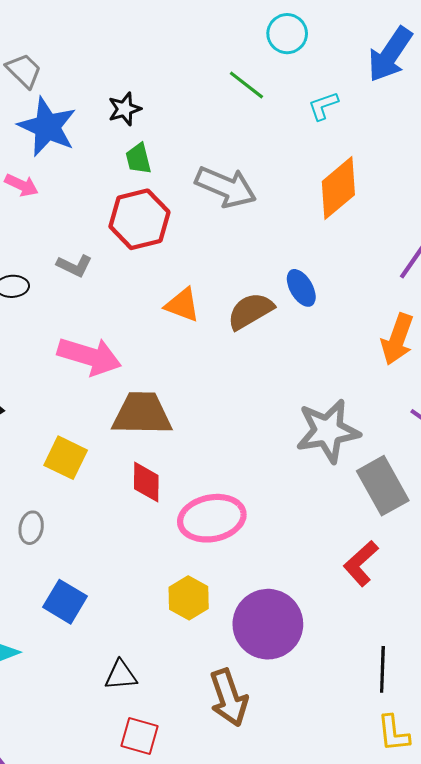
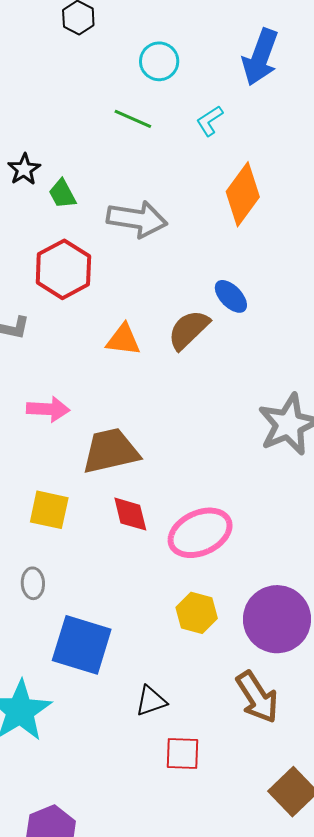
green trapezoid: (138, 159) -> (62, 194), moved
pink arrow: (89, 356) -> (48, 409), size x0.7
blue square: (65, 602) -> (82, 645), size x1.5

